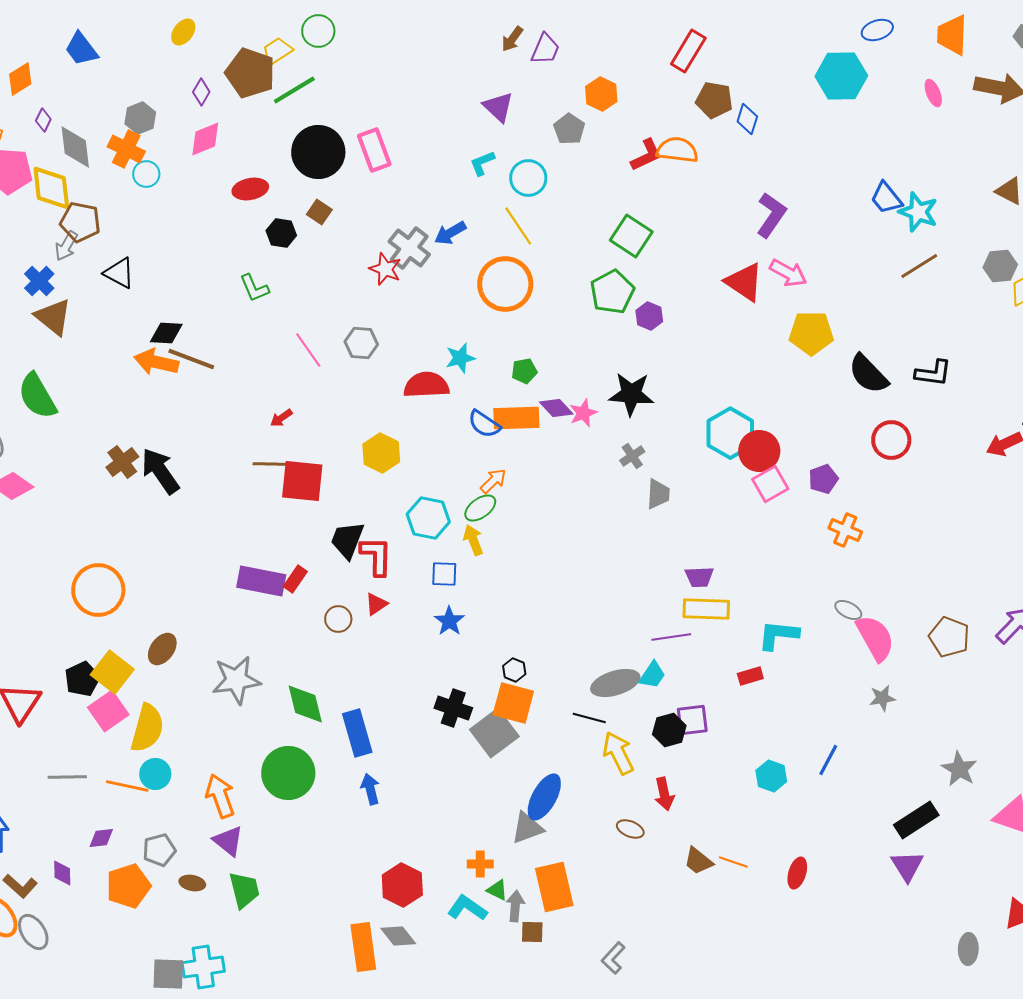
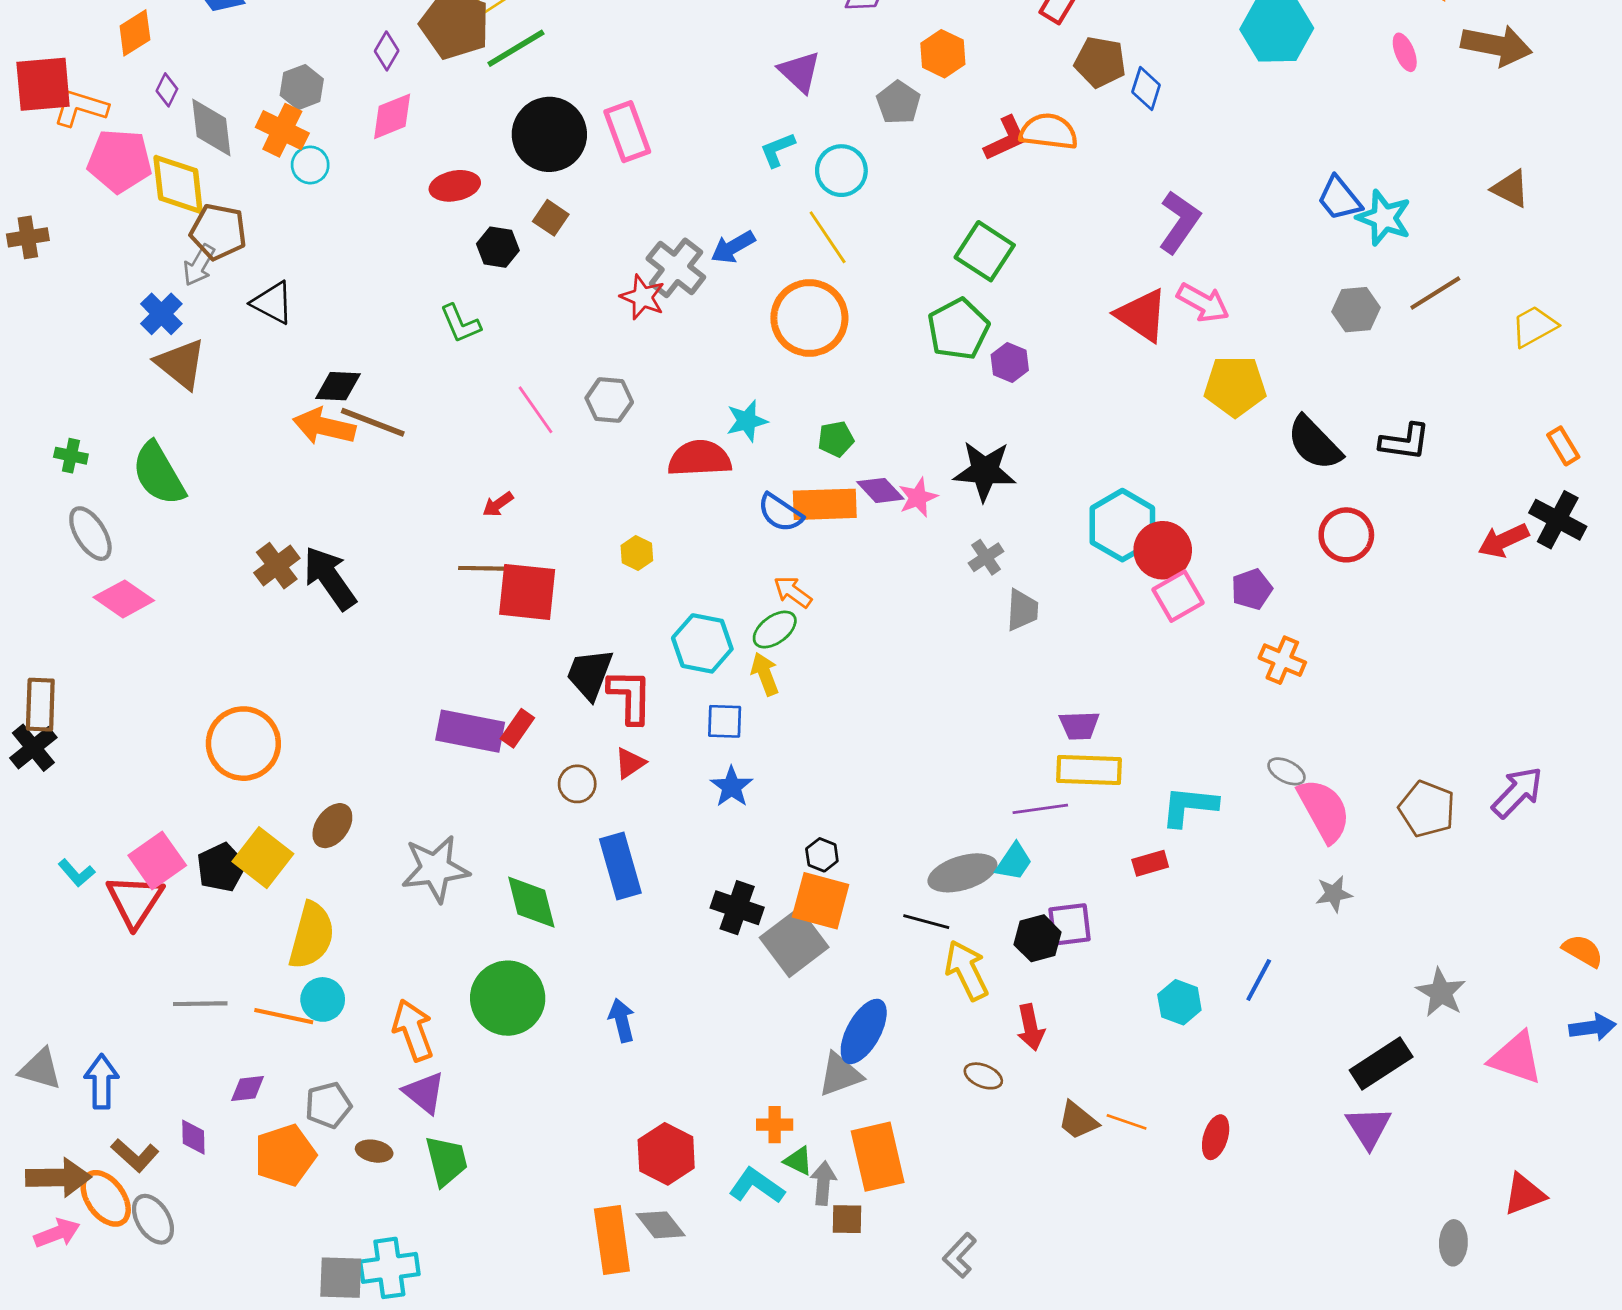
brown line: (919, 266) -> (1435, 293), moved
gray hexagon: (1000, 266) -> (1356, 310), moved
yellow hexagon: (381, 453) -> (637, 553), size x0.6
orange arrow: (493, 481) -> (793, 592), turned -100
pink square: (108, 711) -> (157, 860), moved
blue rectangle: (357, 733) -> (620, 866), moved

